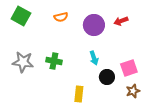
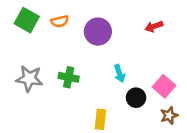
orange semicircle: (61, 17) -> (60, 21), moved
purple circle: (94, 25) -> (98, 32), moved
pink square: (129, 68) -> (164, 86), turned -30

